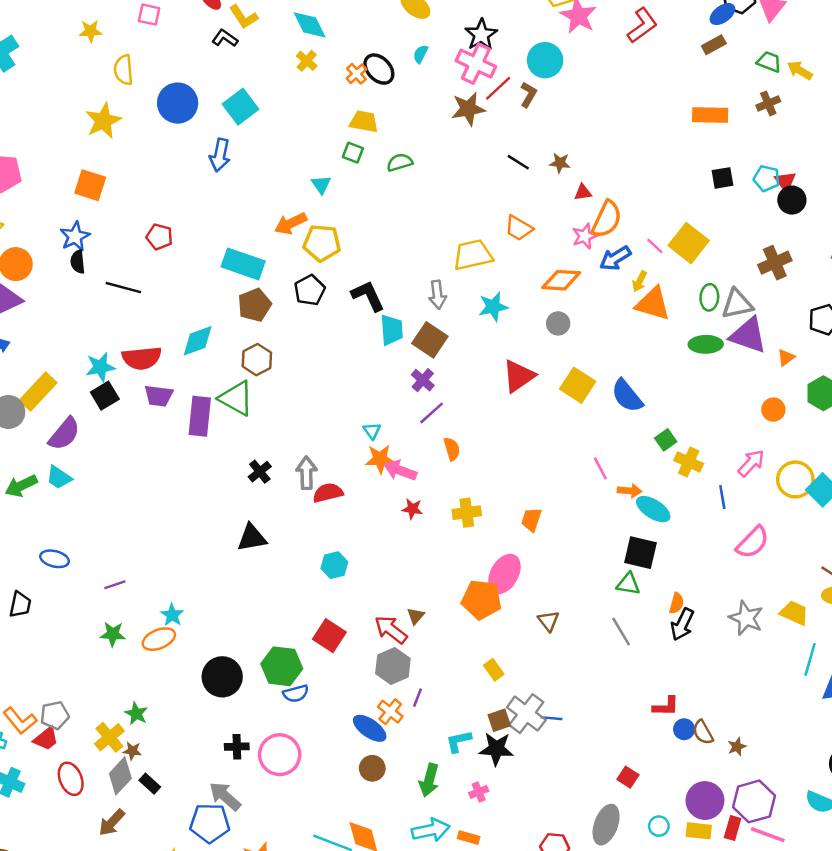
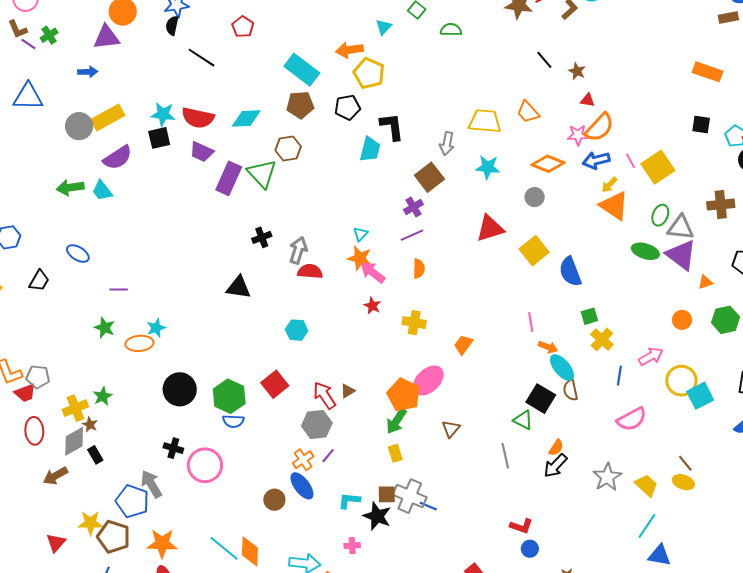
cyan trapezoid: (392, 330) -> (370, 149), moved
gray cross: (526, 714) -> (410, 496), turned -32
blue ellipse: (370, 728) -> (302, 486), moved
brown semicircle: (703, 732) -> (570, 390), moved
green arrow: (429, 780) -> (396, 421), moved

